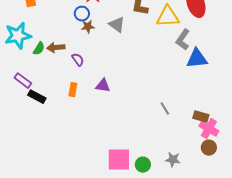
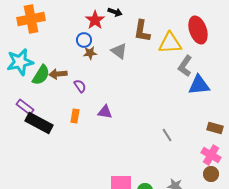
green semicircle: (39, 49) -> (41, 75), size x1.5
black rectangle: (37, 97) -> (39, 123), size x1.5
brown rectangle: (201, 117) -> (215, 128), moved

